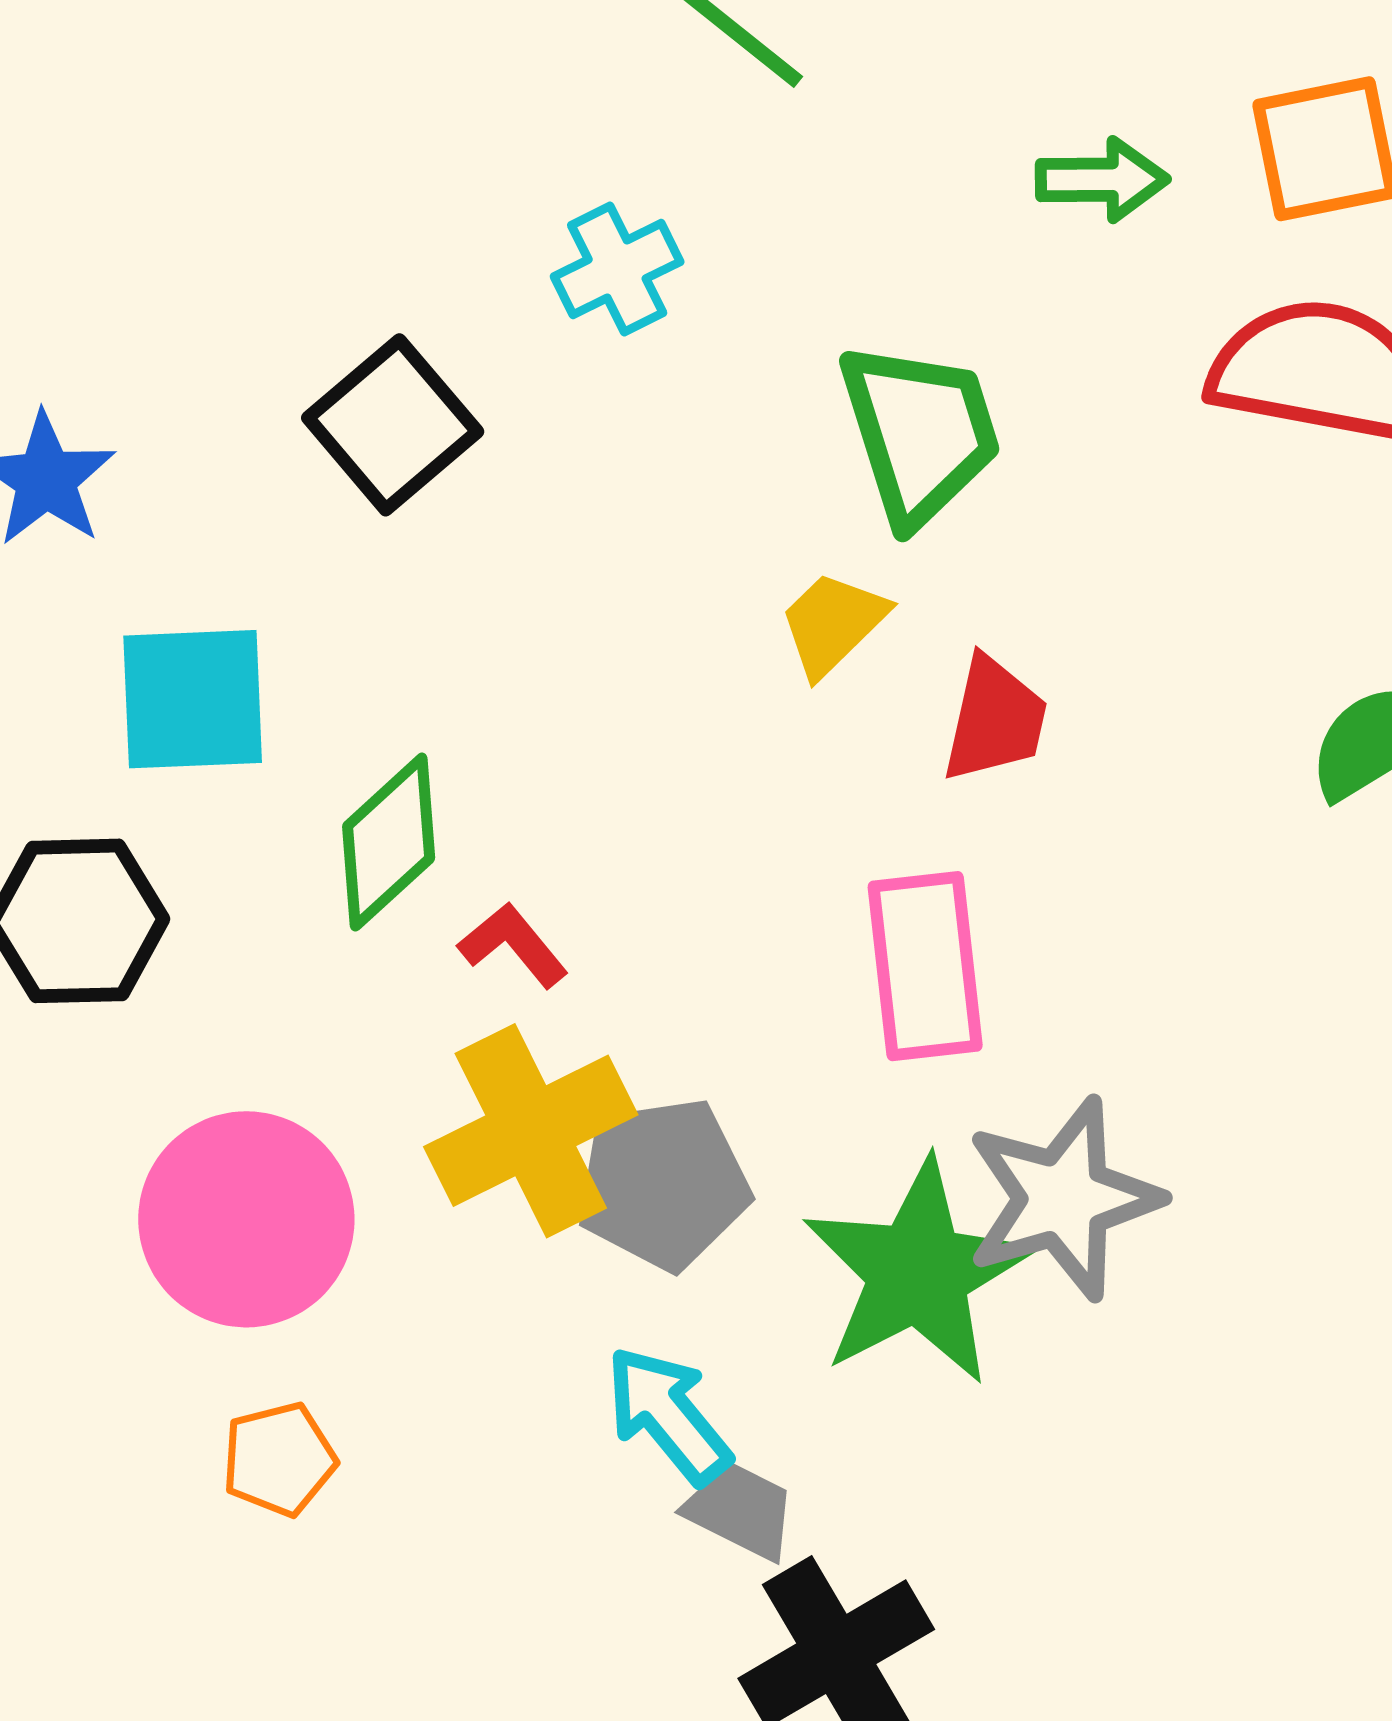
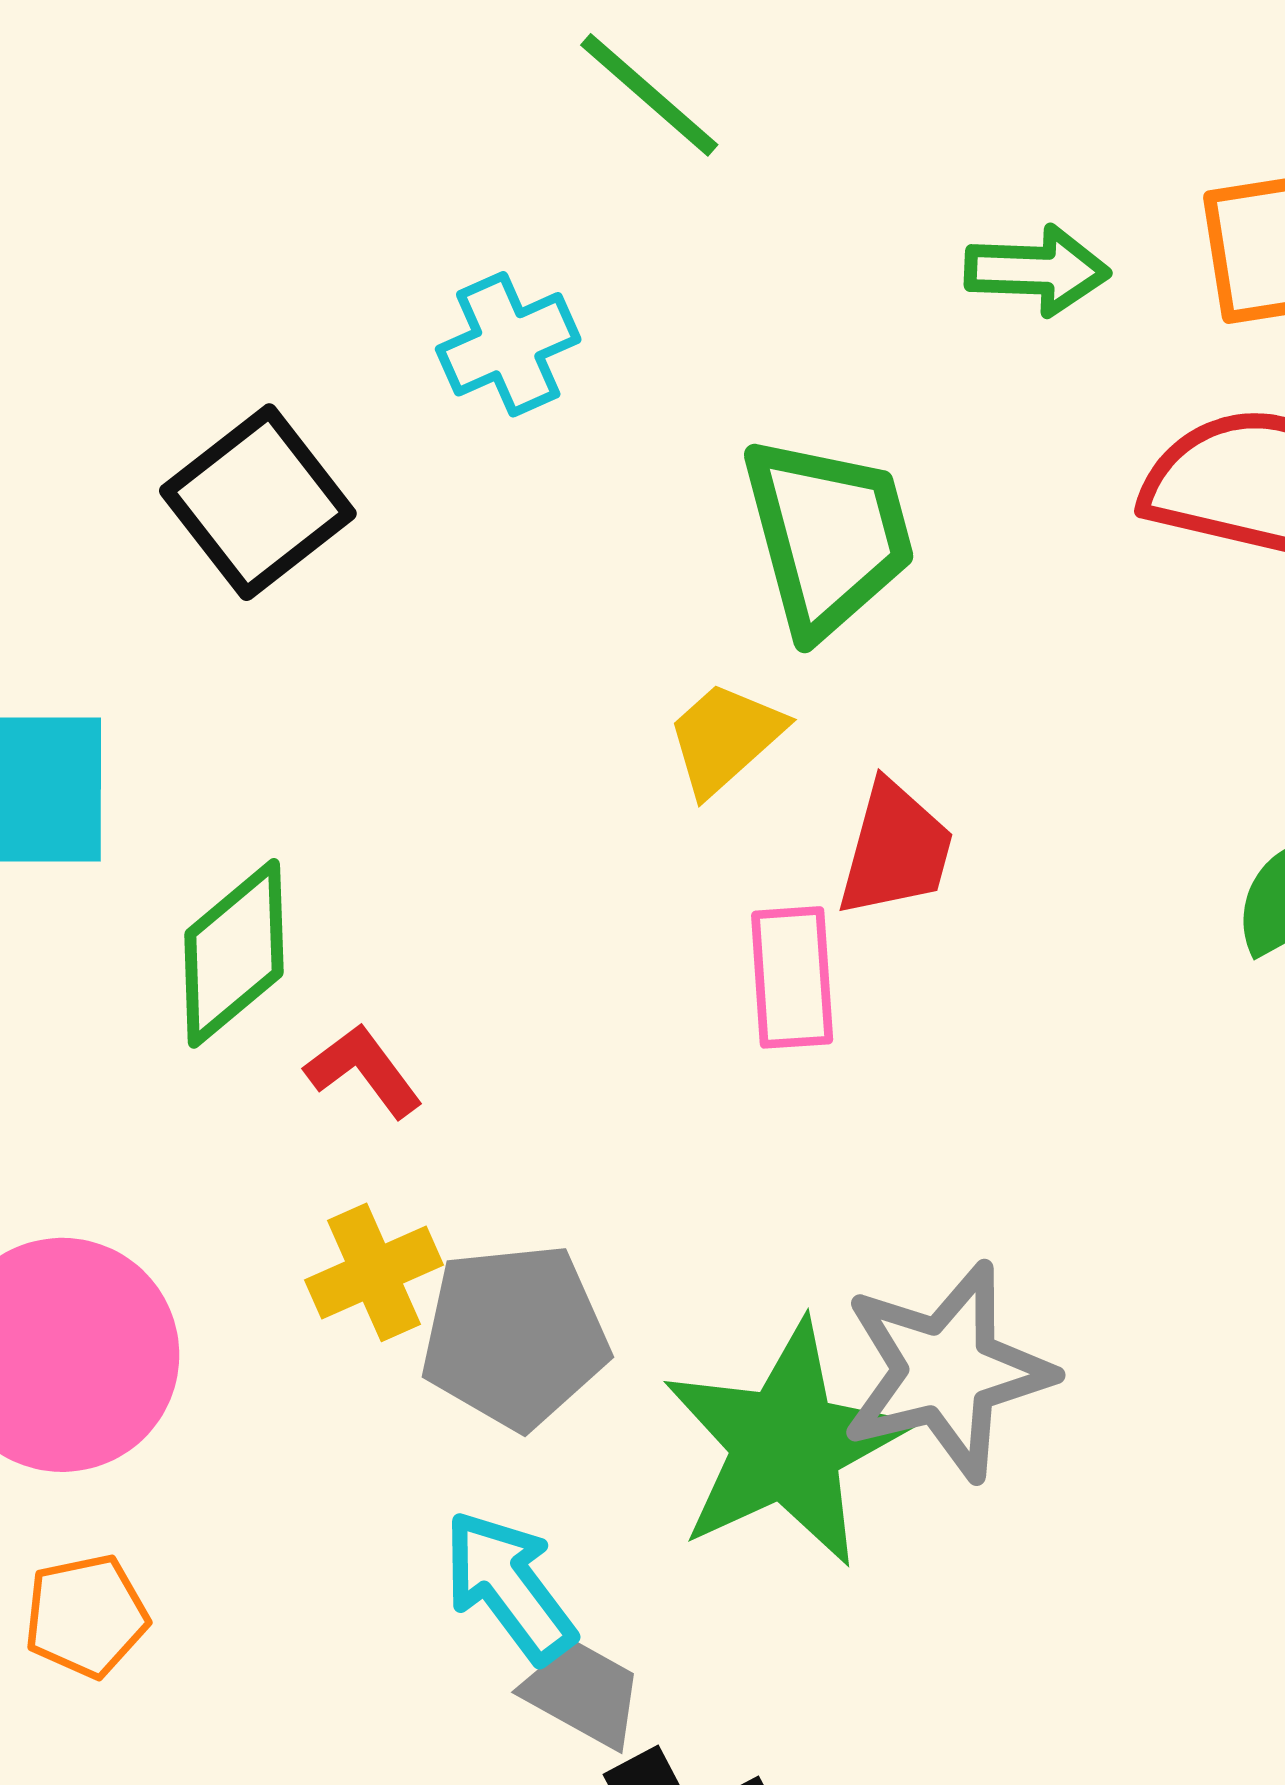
pink rectangle: (925, 966) -> (792, 977), moved, size x0.7
yellow cross: (531, 1131) -> (374, 1272), size x0.6

